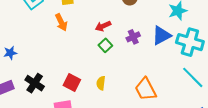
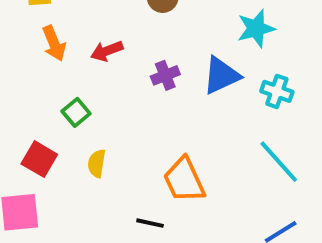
orange arrow: (61, 22) -> (54, 43), moved
cyan cross: (190, 42) -> (277, 91), size x0.6
green square: (105, 45) -> (76, 112), moved

